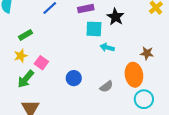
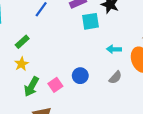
cyan arrow: (107, 48) -> (114, 49), moved
pink square: (41, 63) -> (55, 85), moved, turned 32

